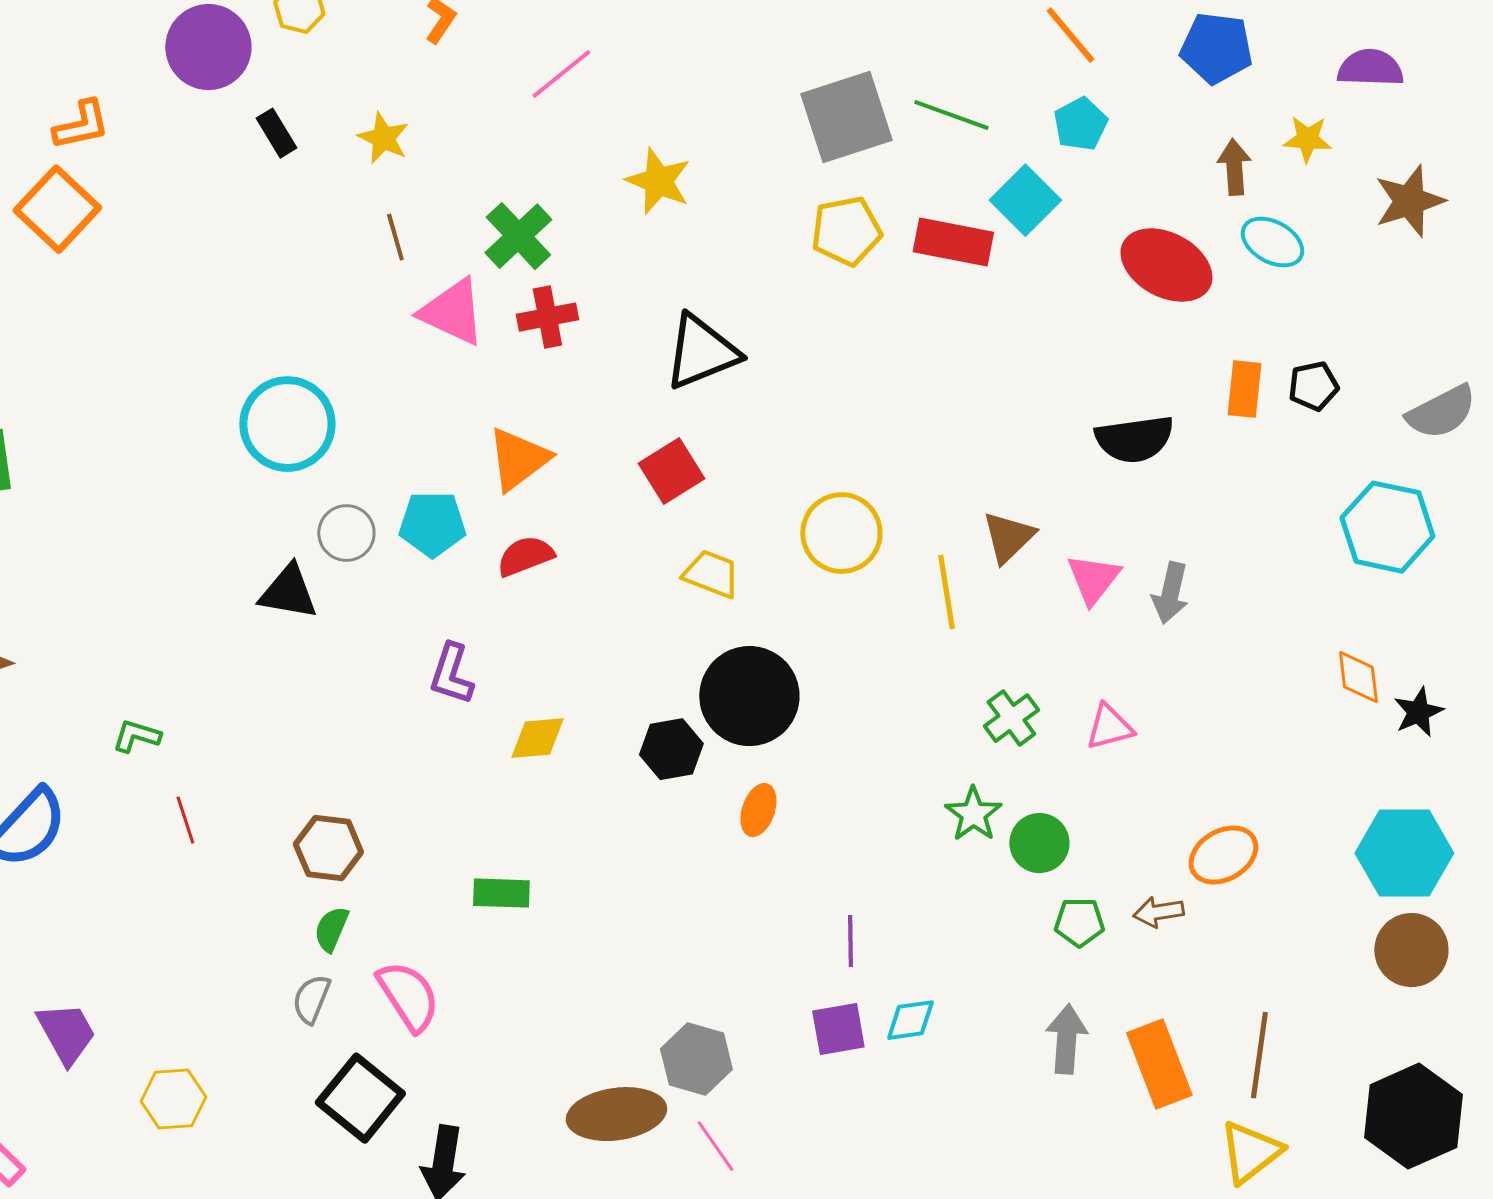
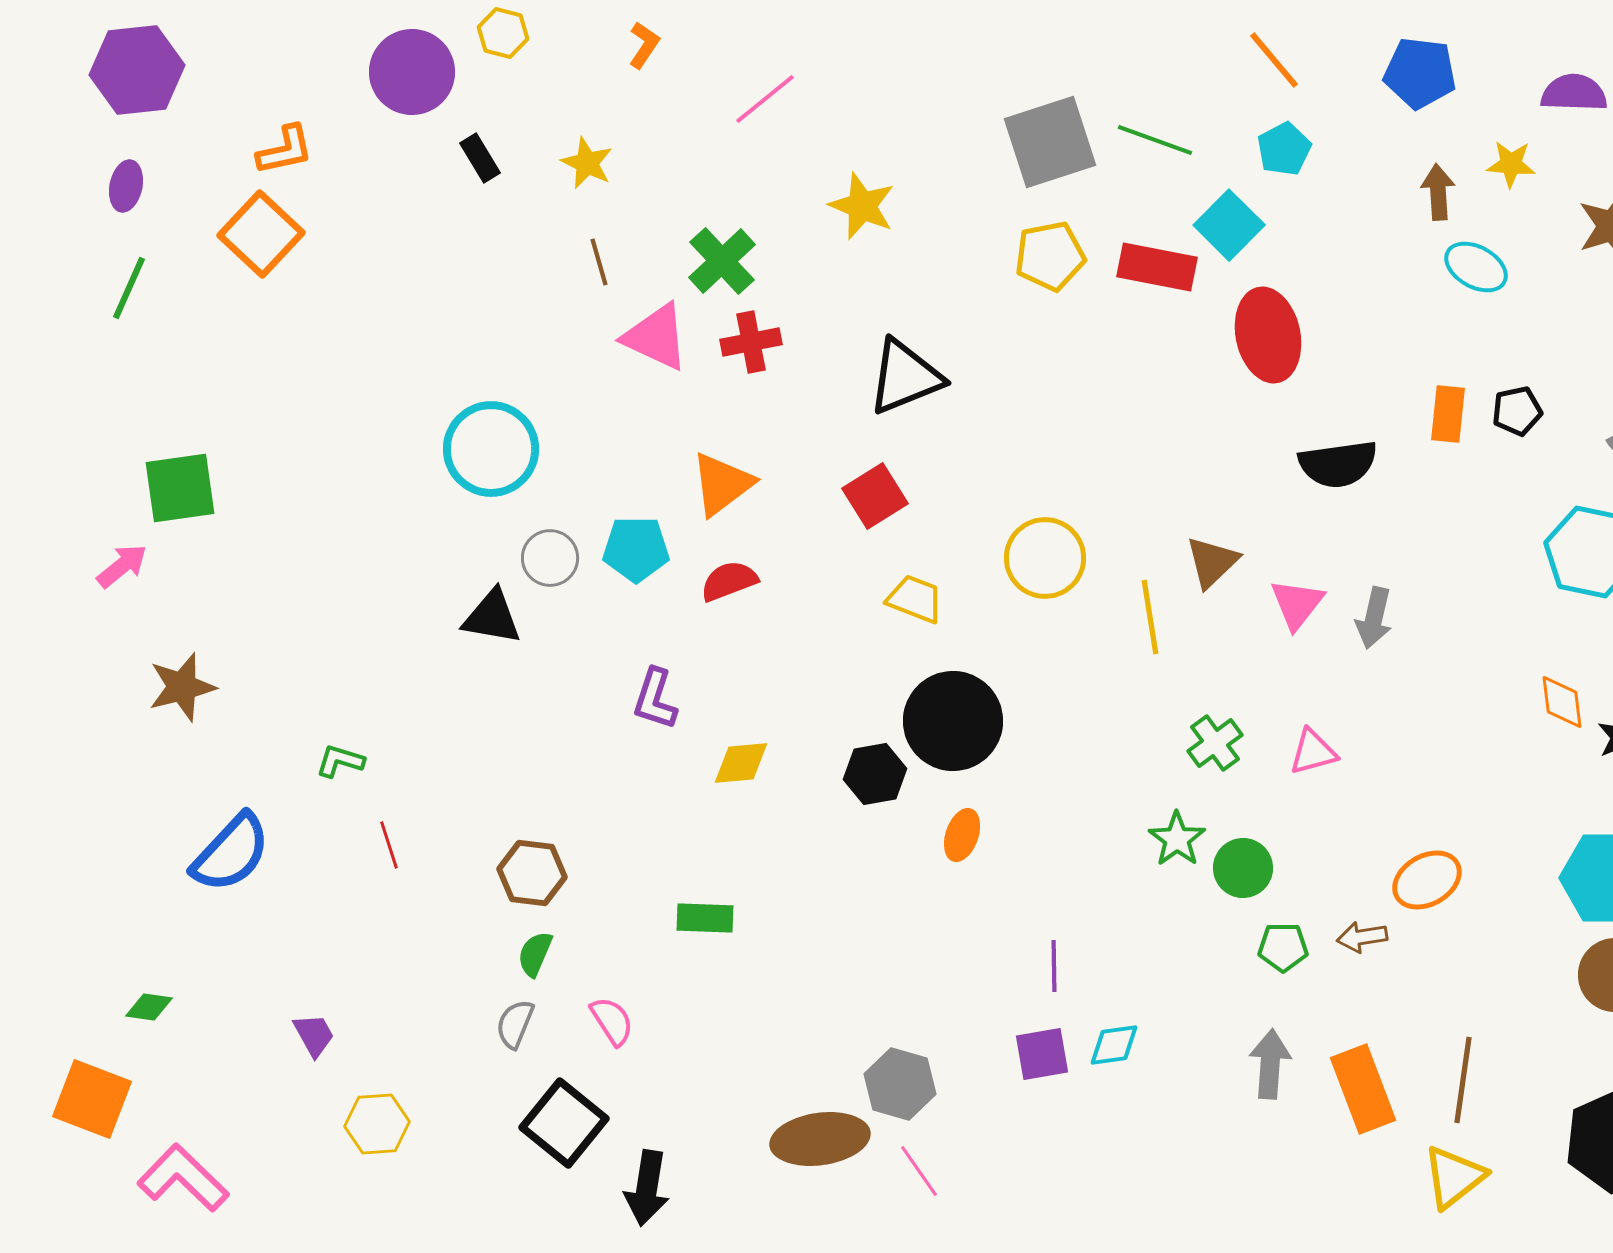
red ellipse: (1166, 265) -> (1268, 335), moved, turned 50
pink semicircle: (408, 996) -> (612, 1021), size x0.7
purple trapezoid: (66, 1033) -> (314, 1035), moved, size x0.7

